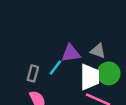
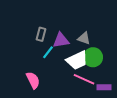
gray rectangle: (33, 73) -> (41, 34), moved
white trapezoid: (90, 77) -> (77, 60), turned 65

